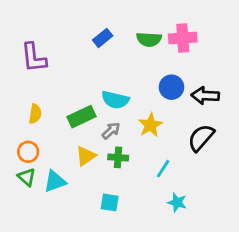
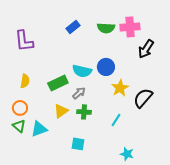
blue circle: (171, 87) -> (106, 67), moved
black arrow: (205, 96) -> (146, 49), moved, turned -60
yellow star: (150, 125) -> (120, 88), moved
cyan star: (177, 202) -> (127, 154), moved

